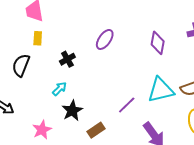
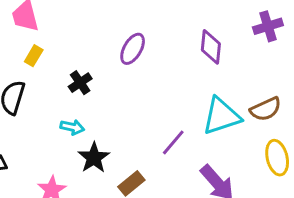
yellow rectangle: (38, 38) -> (34, 56), turned 32
cyan arrow: (60, 89) -> (72, 127), turned 63

